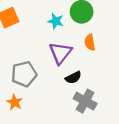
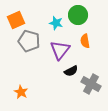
gray pentagon: (24, 74) -> (29, 41), moved, turned 30
gray cross: (85, 101) -> (91, 84), moved

